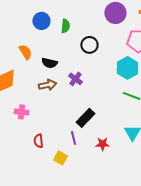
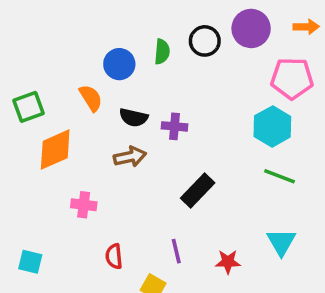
blue circle: (41, 21) -> (119, 64), moved
black circle: (89, 45) -> (205, 41), moved
purple cross: (75, 79) -> (174, 126), moved, turned -32
black rectangle: (85, 118) -> (198, 191), moved

